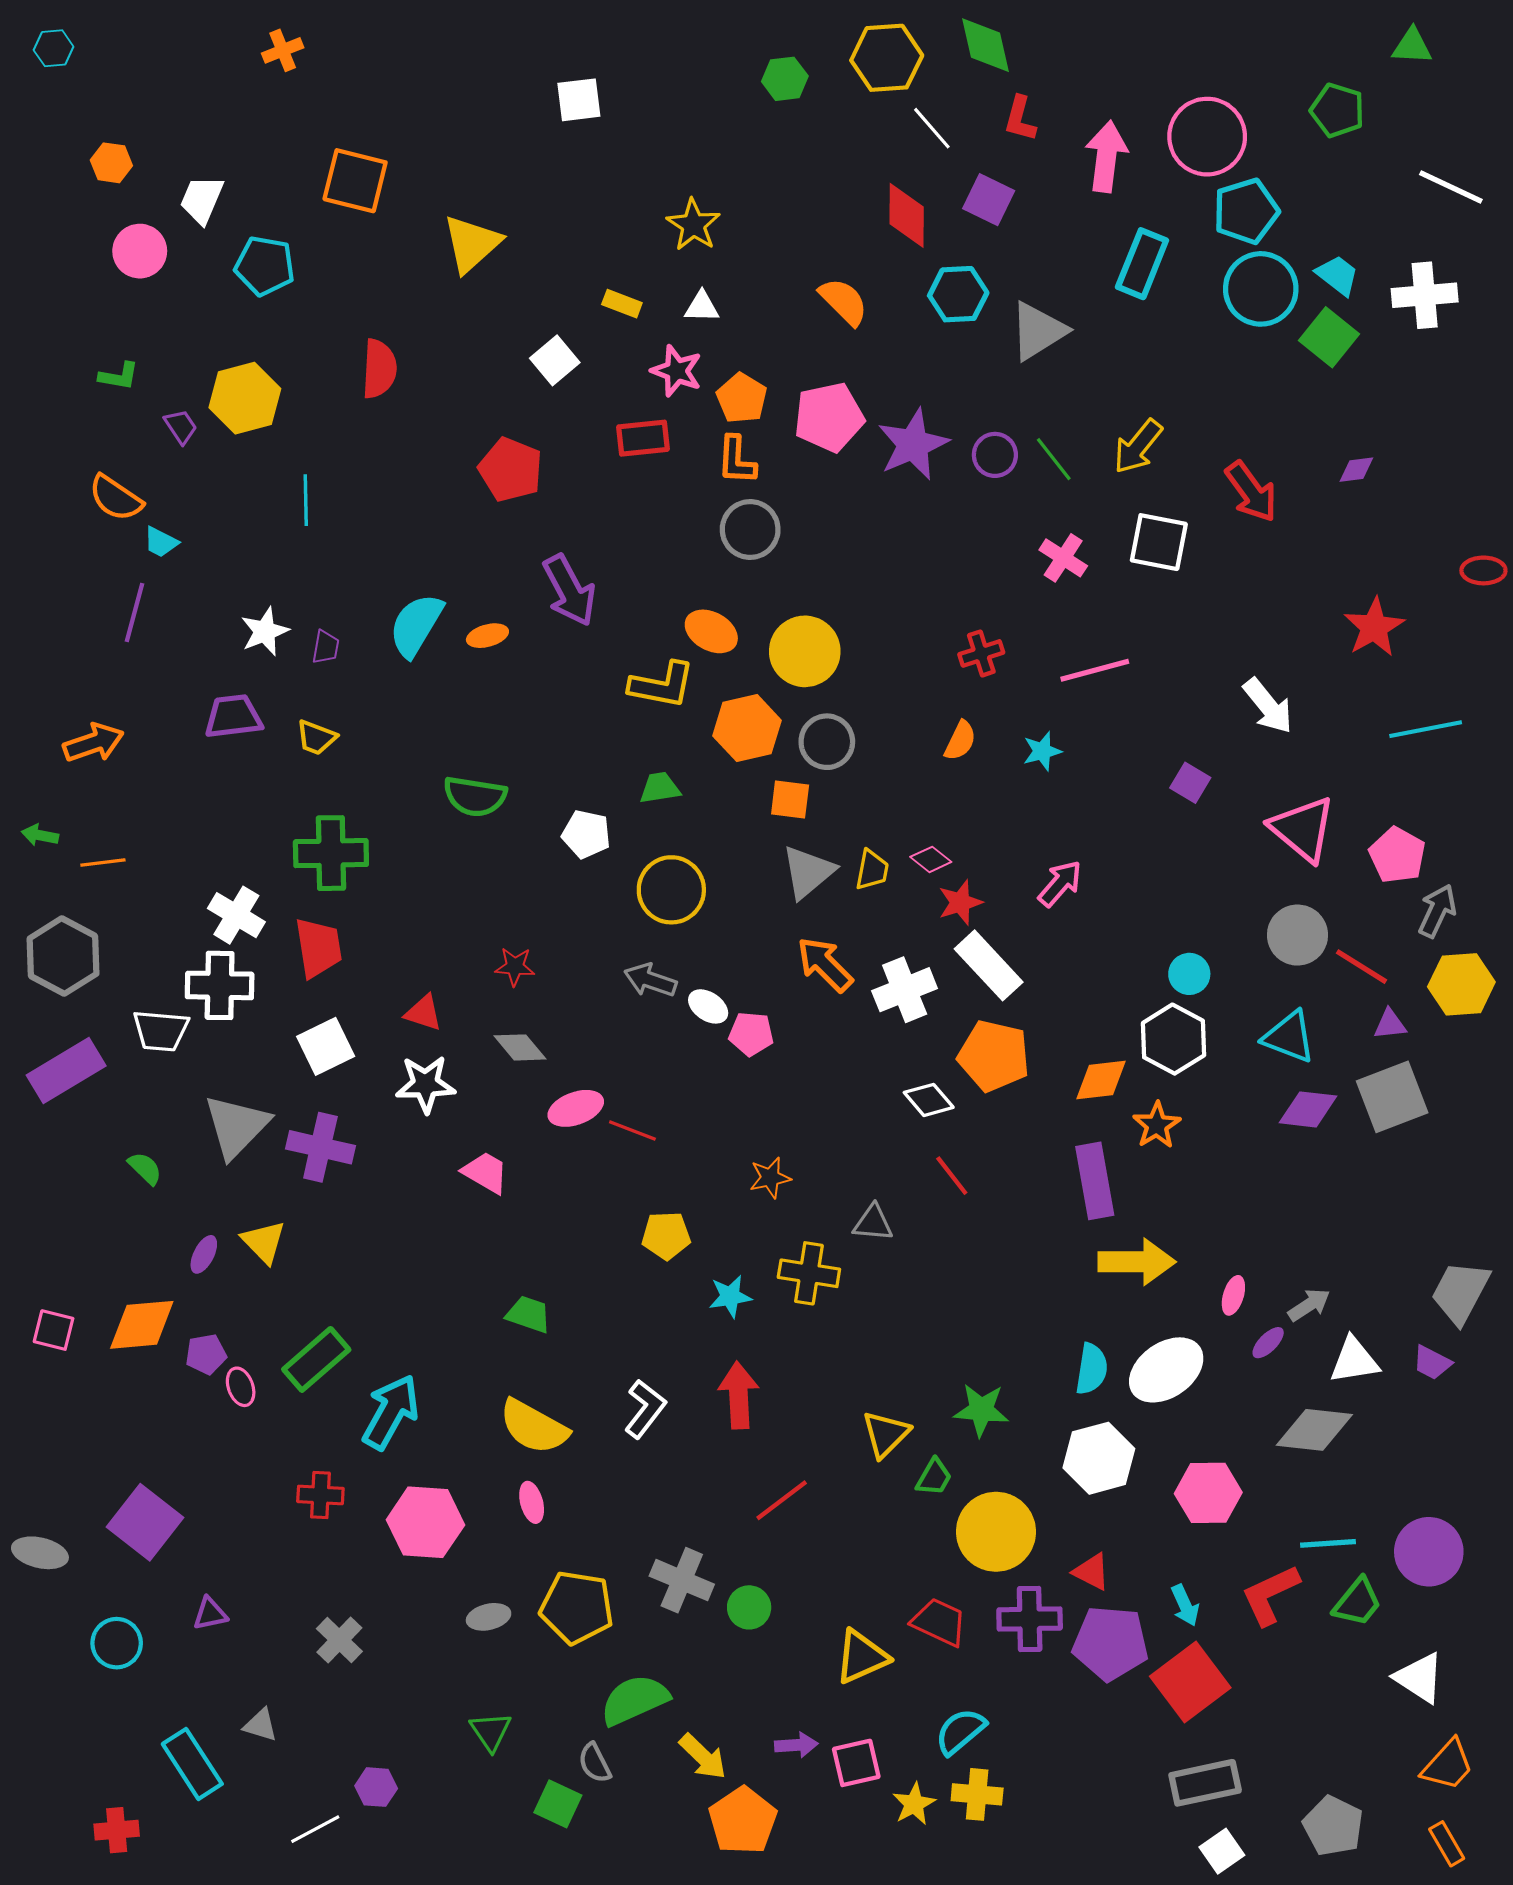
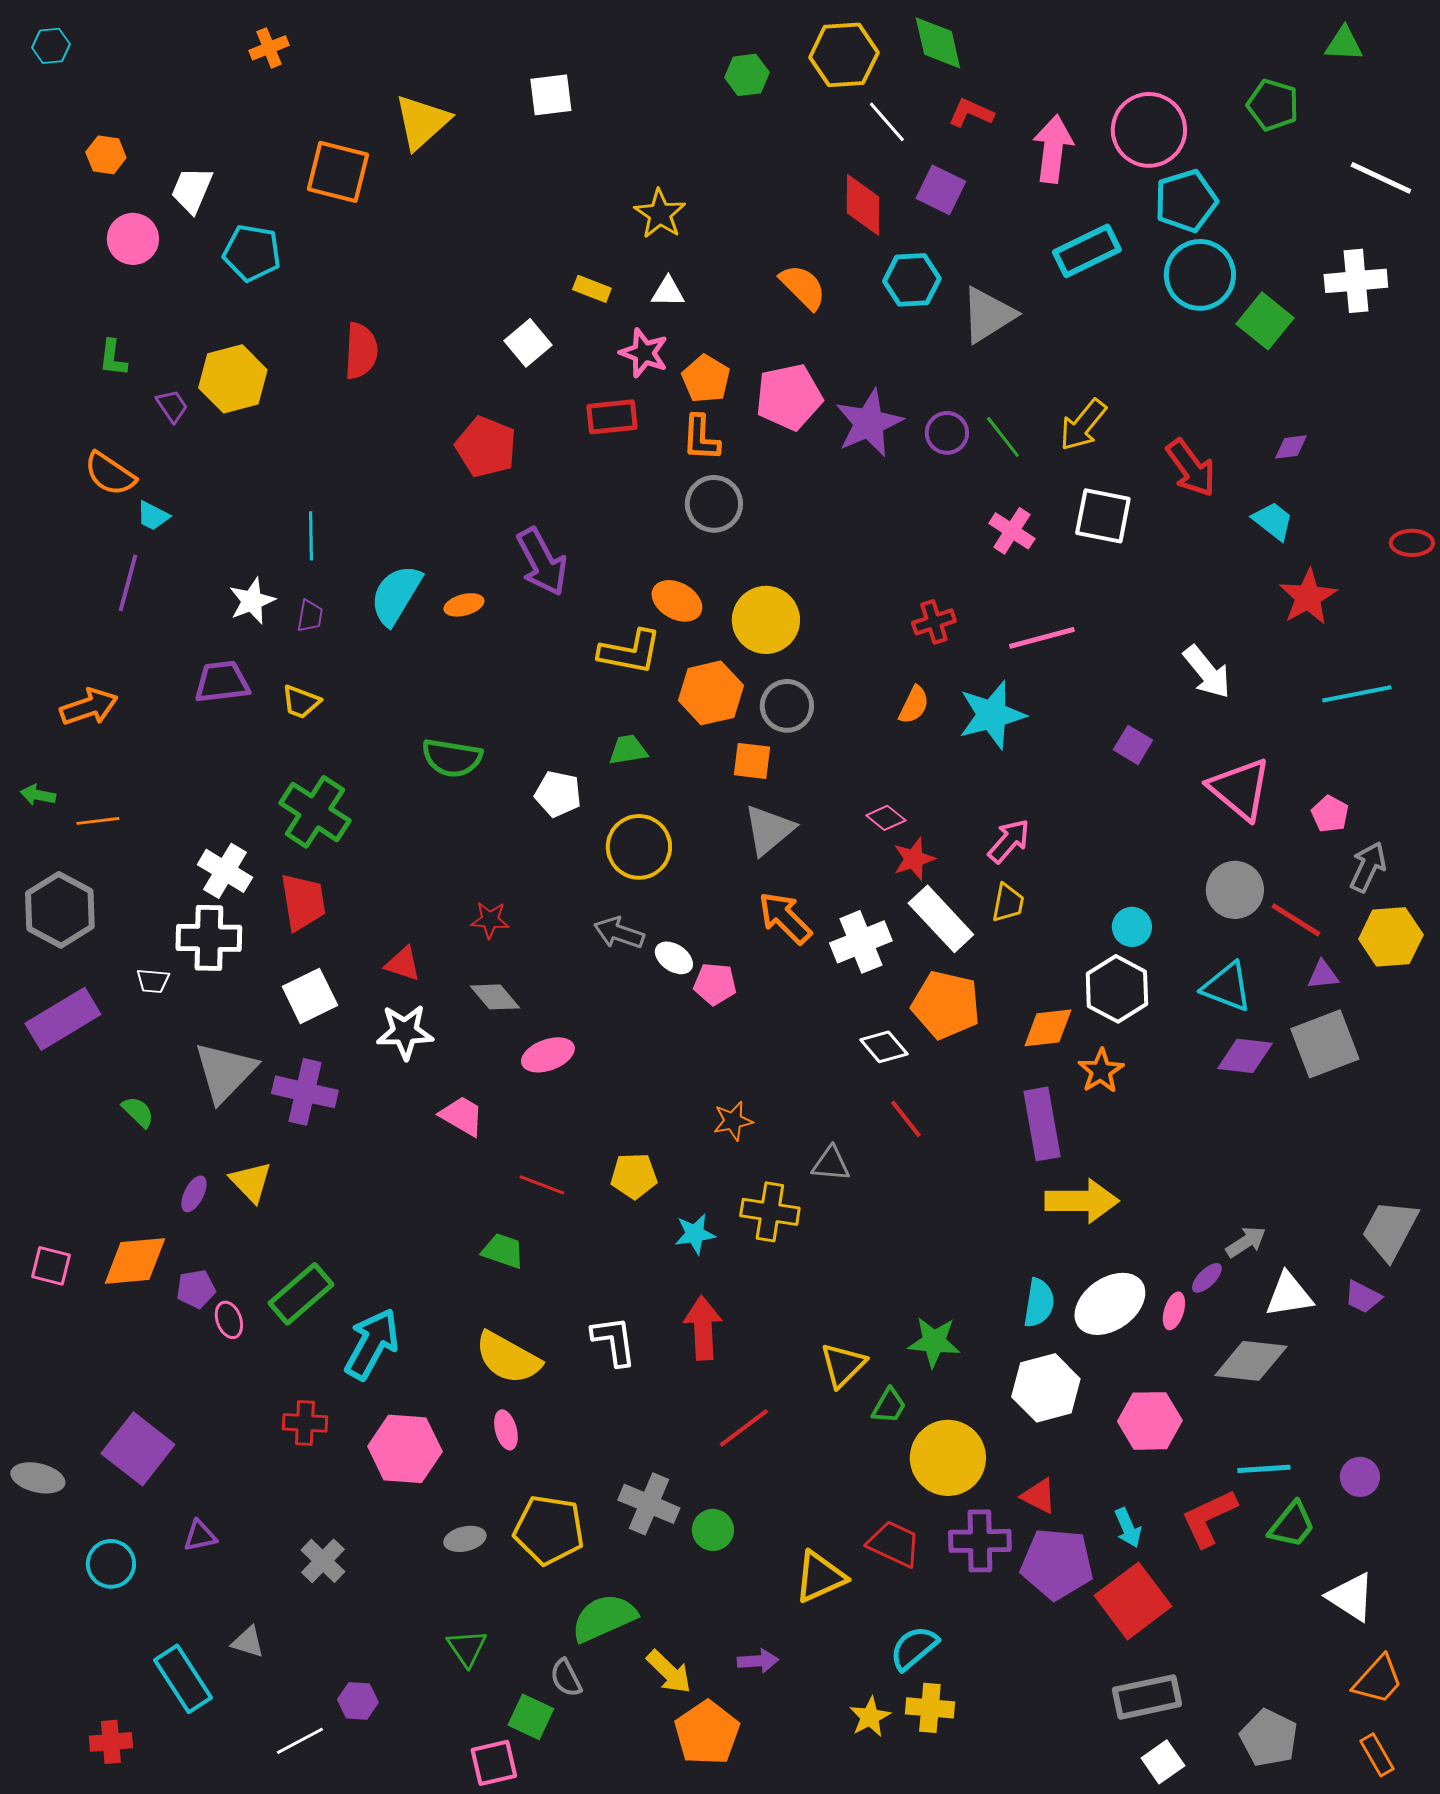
red L-shape: (1020, 119) -> (971, 113), turned 99
yellow triangle: (472, 244) -> (422, 122), moved
cyan rectangle: (1142, 264) -> (1087, 251), turned 42
cyan trapezoid: (1337, 275) -> (1273, 521), moved
green L-shape: (119, 376) -> (113, 358), turned 87
cyan line: (306, 500) -> (311, 536), moved
cyan star: (1042, 751) -> (992, 715), size x1.8
green cross: (331, 853) -> (315, 812), turned 34
pink pentagon: (1397, 855) -> (1330, 814), size x0.7
yellow trapezoid: (872, 870) -> (1008, 903), moved
white trapezoid: (161, 1031) -> (153, 981), size x0.6
red line: (632, 1130) -> (542, 1185), moved
pink ellipse: (1233, 1295) -> (1174, 1311), moved
white L-shape: (645, 1409) -> (614, 1341), turned -46
purple circle: (1429, 1552) -> (1360, 1477), size x0.6
pink square: (856, 1763) -> (494, 1763), moved

